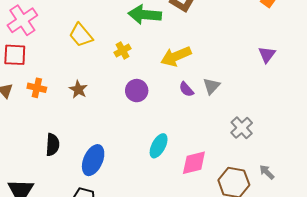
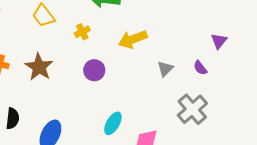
brown star: (78, 89) -> (39, 67), size x1.6
purple semicircle: (186, 89) -> (200, 68), moved
gray cross: (242, 128) -> (192, 109), size x1.4

